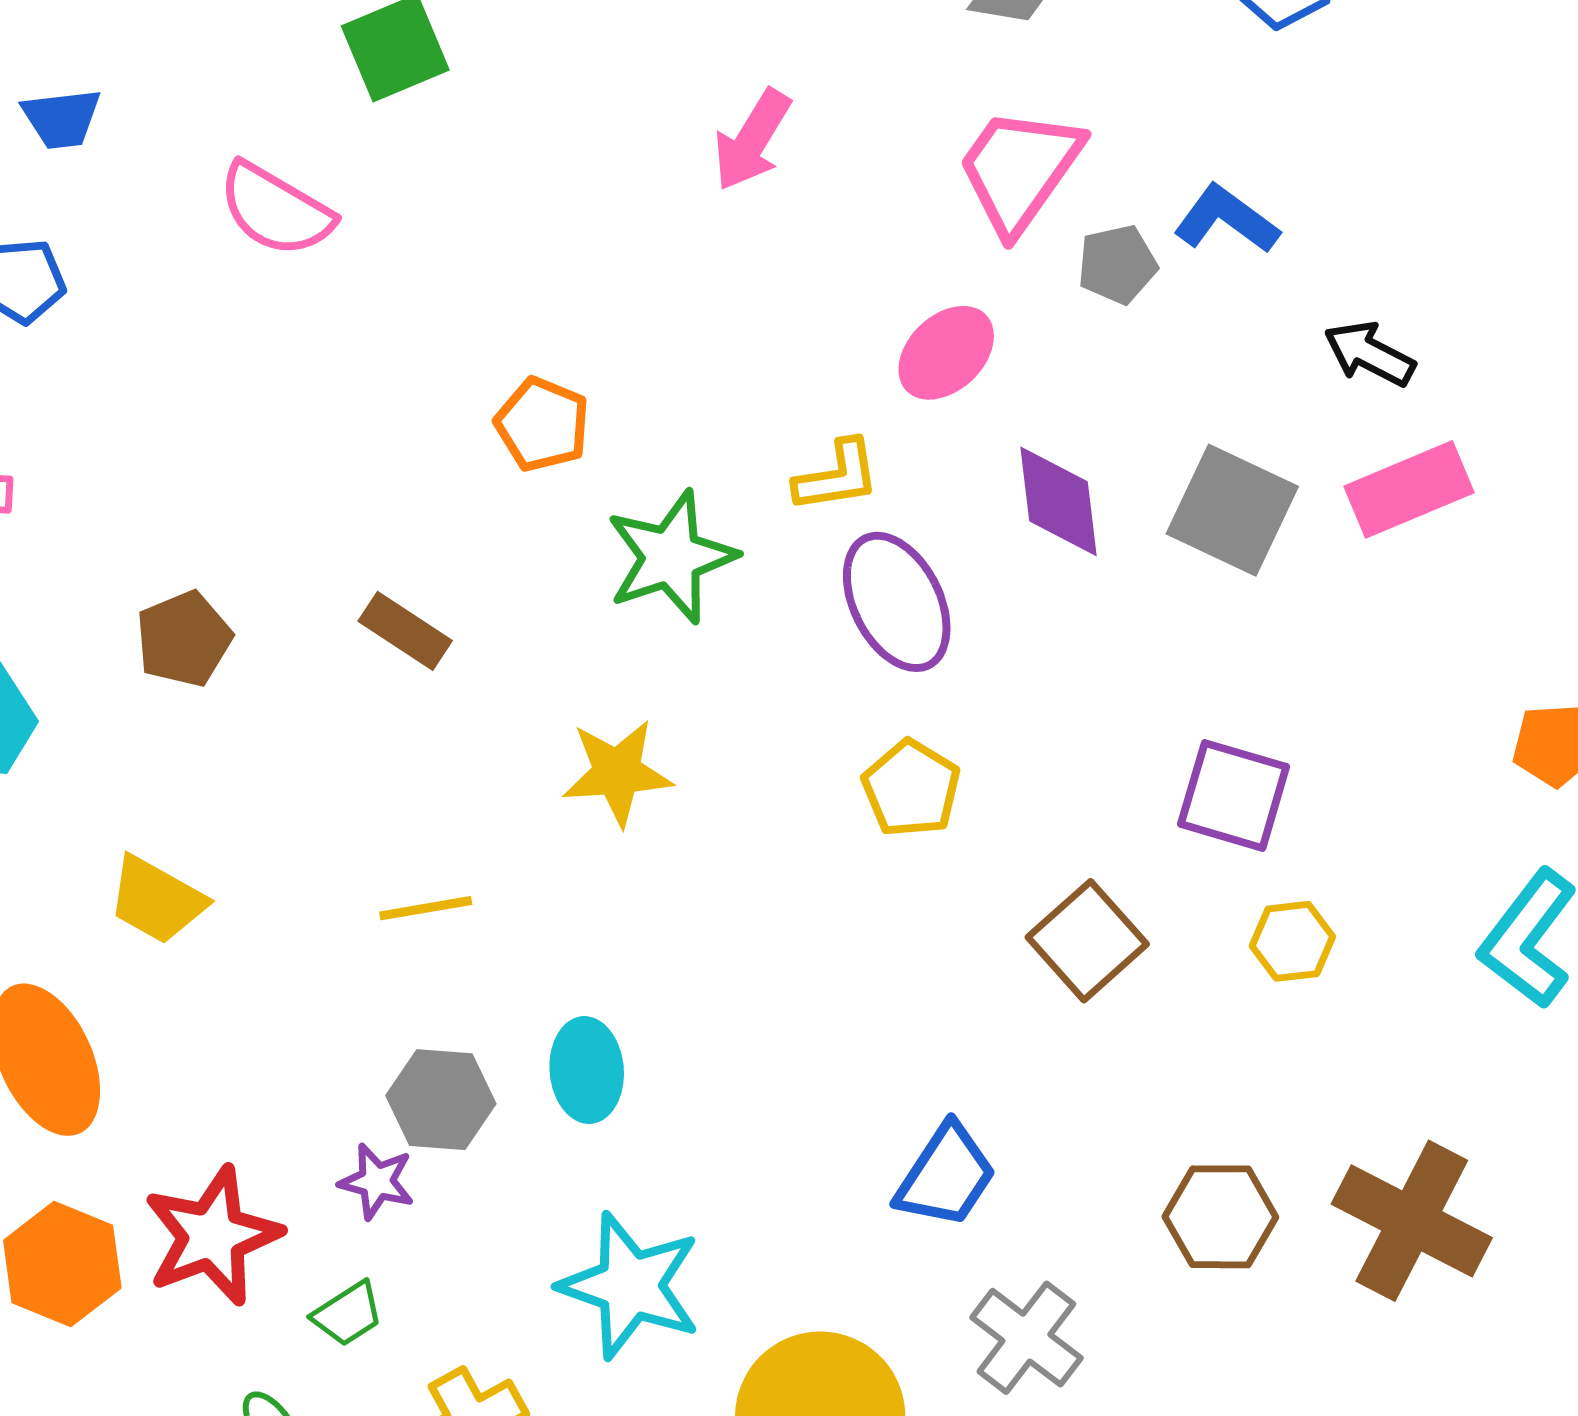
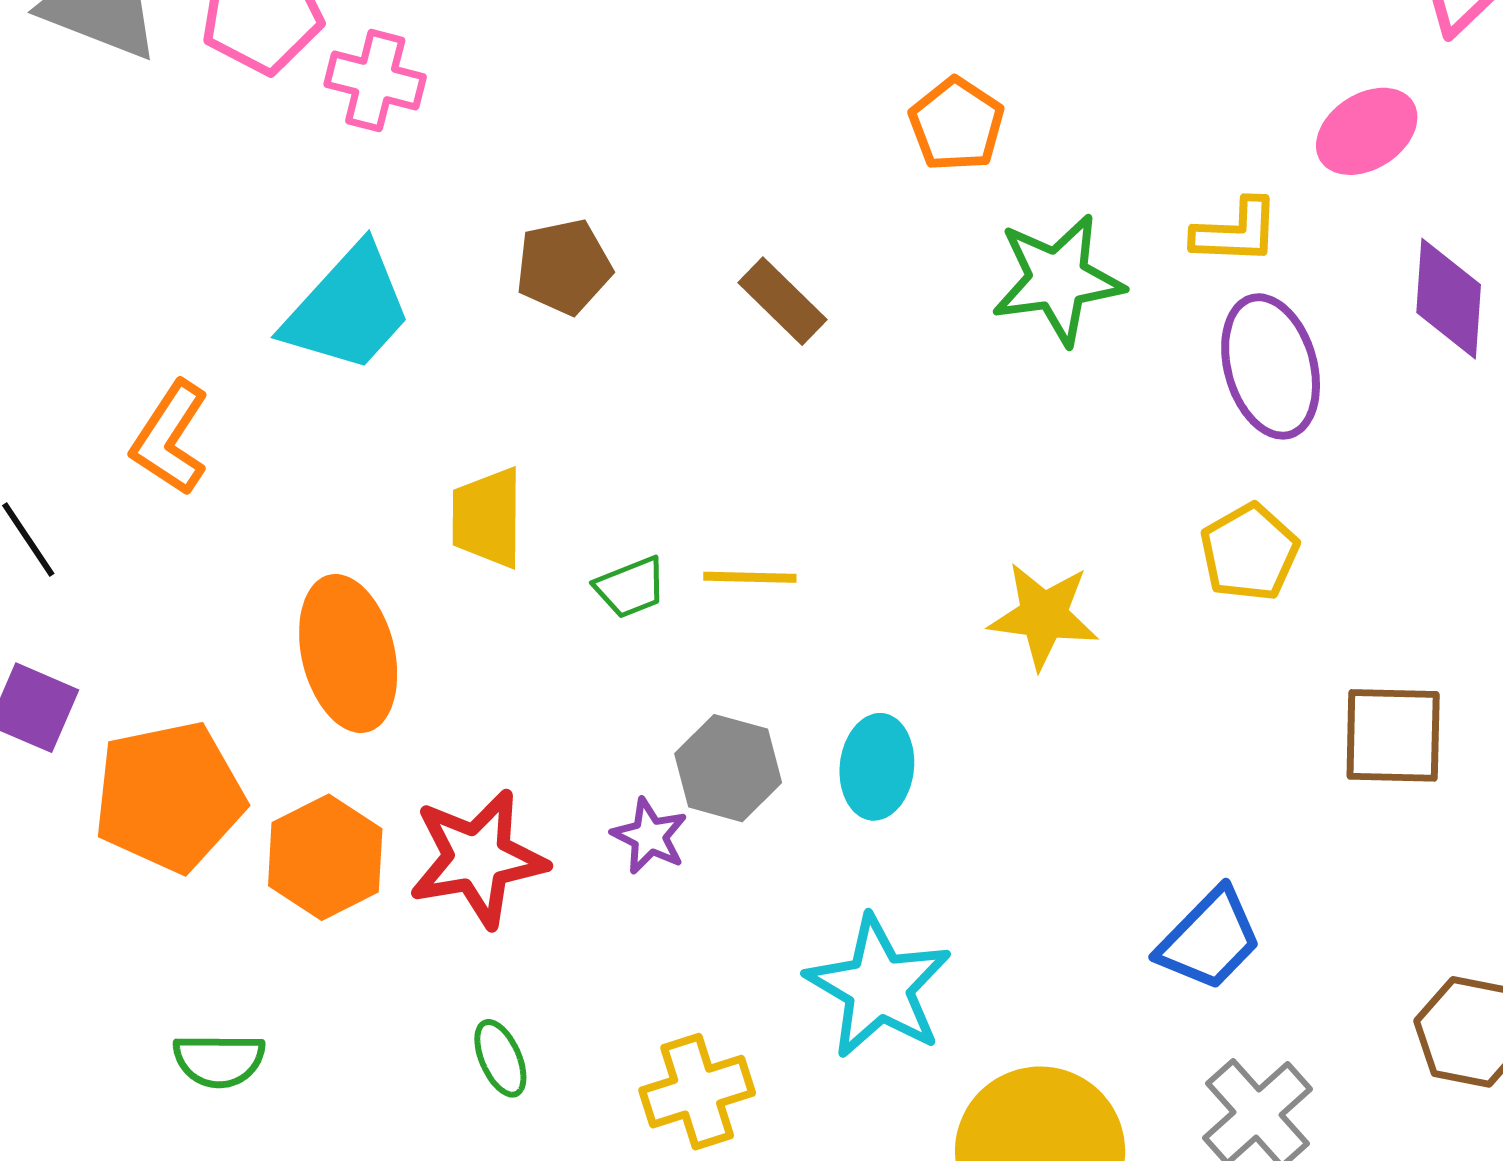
yellow star: (617, 773) -> (1044, 616), moved
yellow trapezoid: (157, 900) -> (487, 518), turned 50
brown square: (1087, 941) -> (1393, 735), turned 32
green trapezoid: (348, 1314) -> (630, 587), moved

